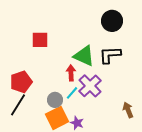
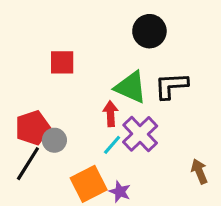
black circle: (112, 21) -> (149, 31), moved
gray circle: (55, 100) -> (54, 140), moved

